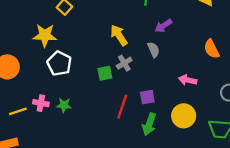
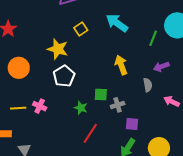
gray cross: (124, 63) -> (118, 105), moved
pink arrow: (188, 80) -> (172, 101), moved
green star: (64, 105) -> (81, 108), moved
red line: (122, 107) -> (90, 133), moved

